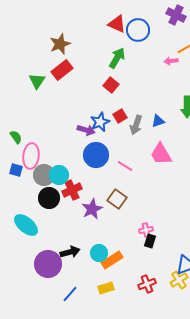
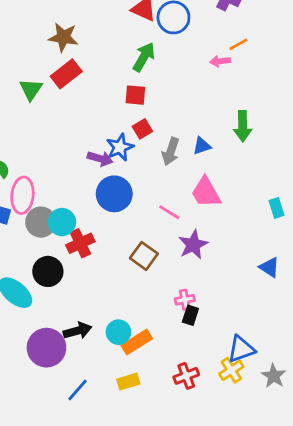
brown star: (60, 44) -> (63, 37), turned 30
red square: (111, 85) -> (135, 95), turned -35
red square: (120, 116) -> (142, 129), moved
pink line: (125, 166) -> (169, 212), moved
black circle: (49, 198) -> (48, 271), moved
purple star: (92, 209) -> (193, 245), moved

